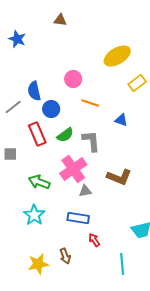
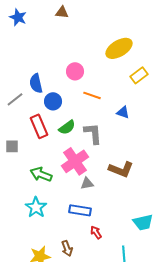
blue star: (17, 39) -> (18, 17), moved

